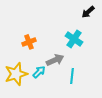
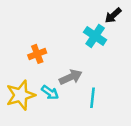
cyan cross: (74, 39) -> (95, 36), moved
cyan arrow: (39, 72) -> (50, 93), turned 80

